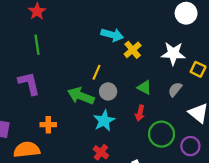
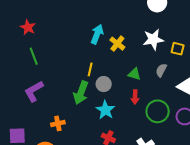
cyan arrow: (112, 35) -> (97, 34), turned -72
purple L-shape: (29, 83) -> (34, 91), turned -95
green arrow: (81, 96) -> (81, 93), turned -80

